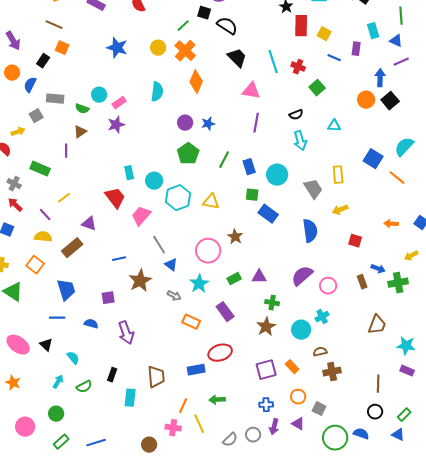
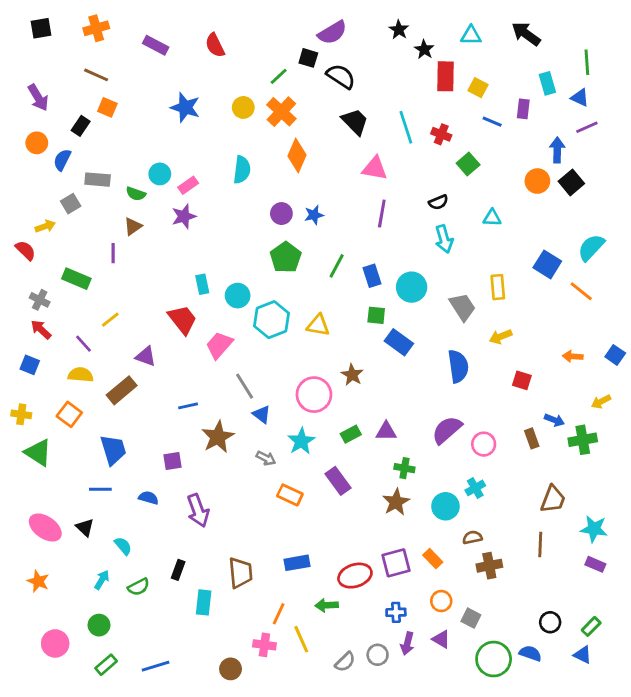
red ellipse: (220, 353) -> (355, 576), moved
brown line: (378, 384) -> (540, 544), moved

